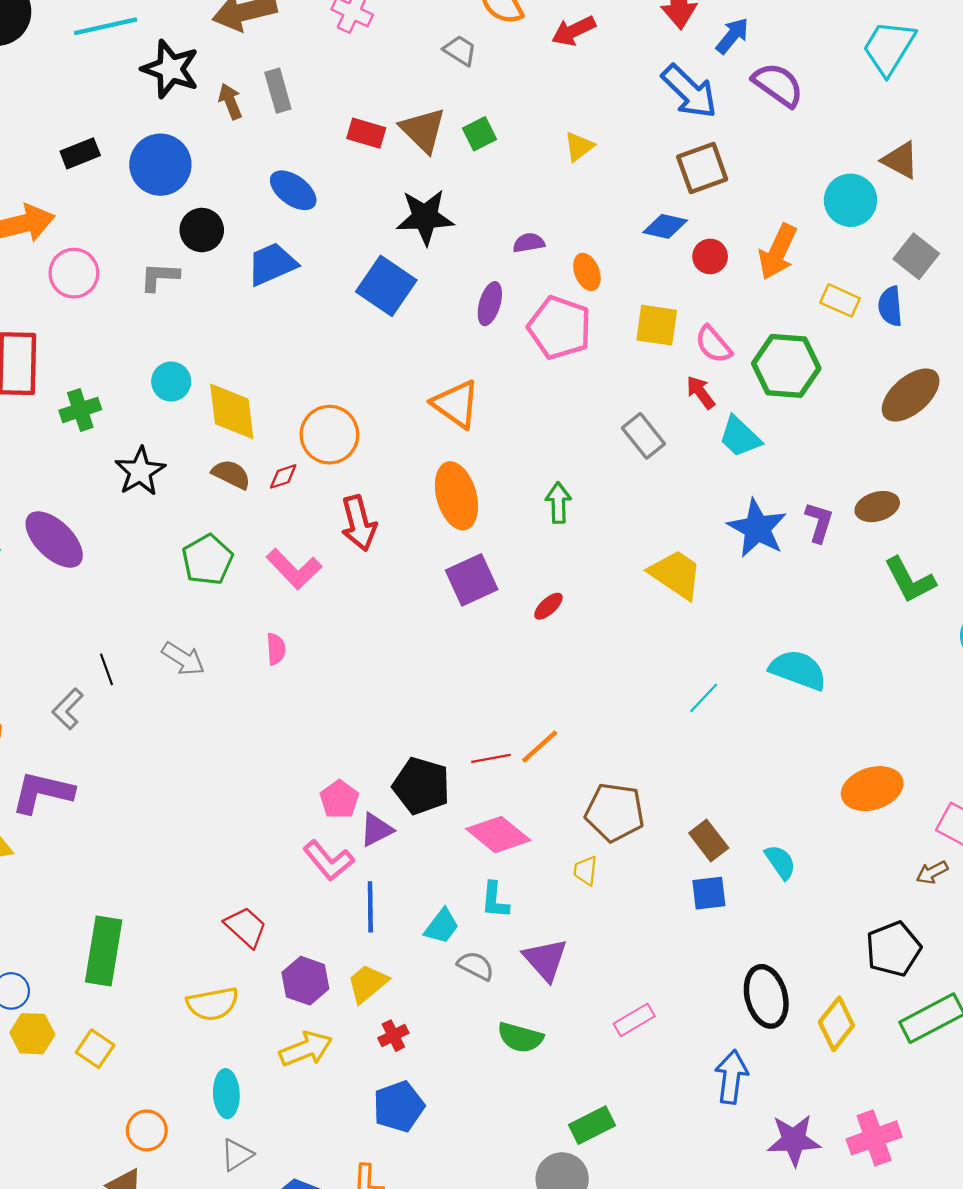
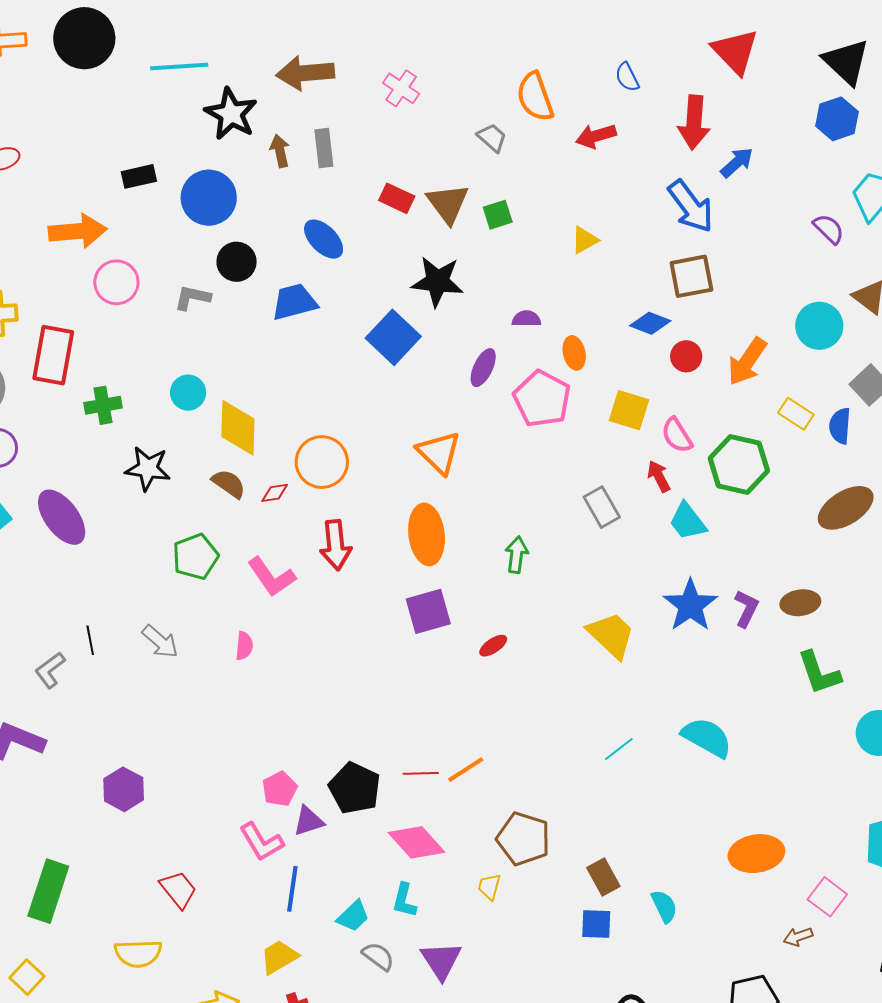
purple semicircle: (778, 85) -> (829, 229), moved, size x0.7
black star: (140, 471) -> (148, 468), turned 30
purple hexagon: (305, 981) -> (124, 789), moved

